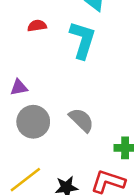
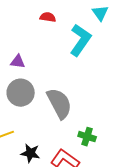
gray semicircle: (81, 120) -> (59, 103), size x1.4

